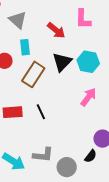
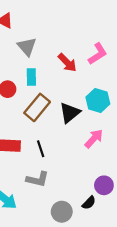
pink L-shape: (83, 19) -> (98, 54), turned -130
black triangle: (62, 62) -> (70, 113), moved
gray L-shape: (43, 155) -> (38, 179), moved

